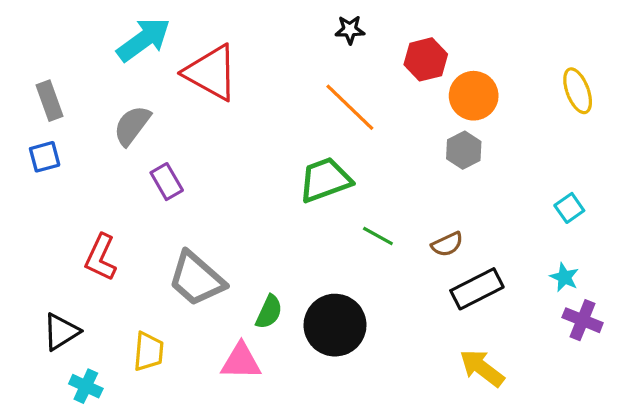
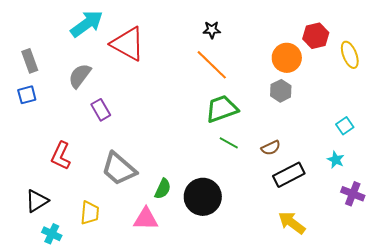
black star: (350, 30) -> (212, 30), moved
red hexagon: (426, 59) -> (316, 36), moved
green trapezoid: (325, 180) -> (222, 109), moved
cyan star: (564, 277) -> (336, 160), moved

